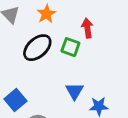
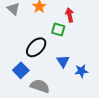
black ellipse: (37, 48) -> (36, 47), moved

